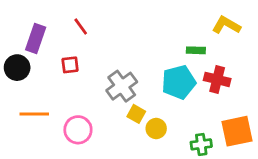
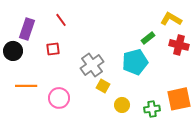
green rectangle: (196, 50) -> (148, 38), turned -40
red cross: (217, 79) -> (179, 45), moved
yellow circle: (156, 129) -> (122, 105), moved

